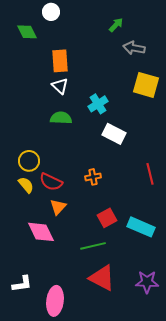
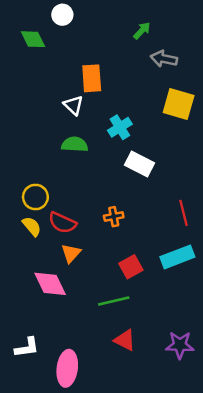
orange rectangle: (60, 61) -> (92, 78), moved
cyan rectangle: (141, 227) -> (177, 257), moved, turned -44
red triangle: (102, 278) -> (125, 340), size x0.7

